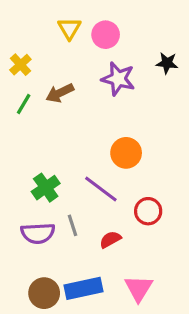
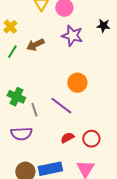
green cross: (46, 188) -> (16, 97), moved, turned -30
red circle: (148, 211) -> (91, 139), moved
gray line: (72, 225) -> (34, 110), moved

